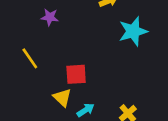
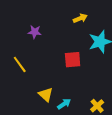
red square: (76, 74) -> (73, 60), moved

